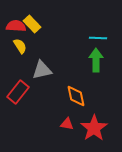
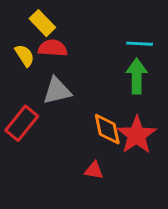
red semicircle: (16, 26) -> (53, 48), moved
red star: (94, 128) -> (137, 135), moved

